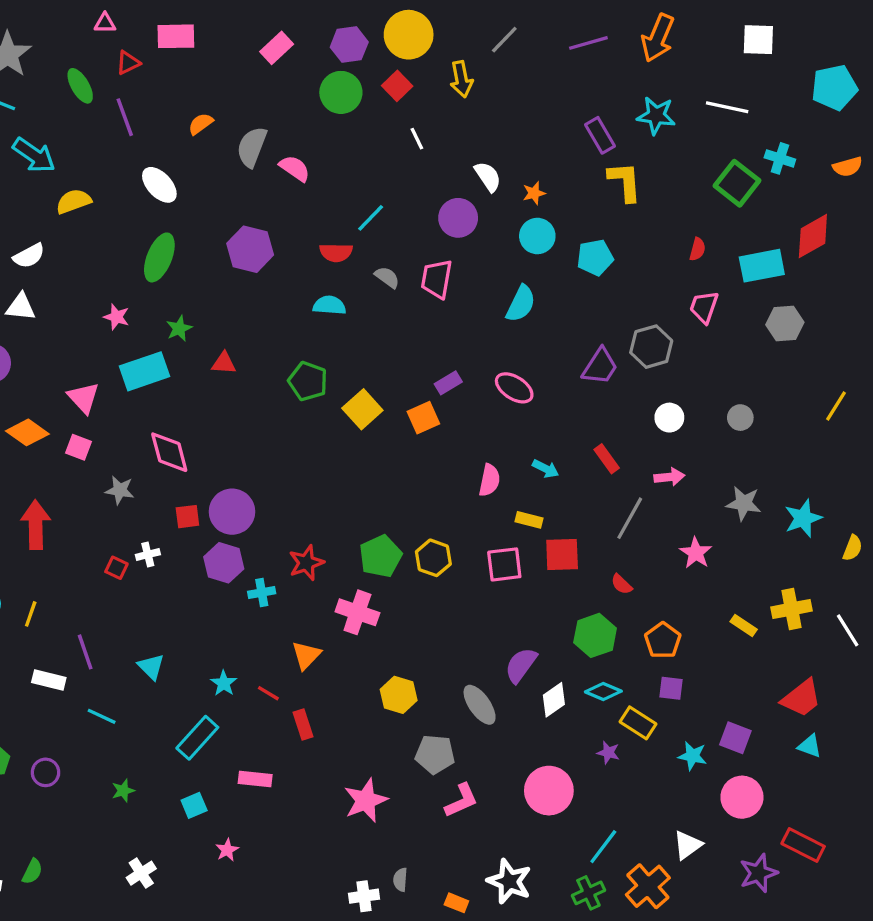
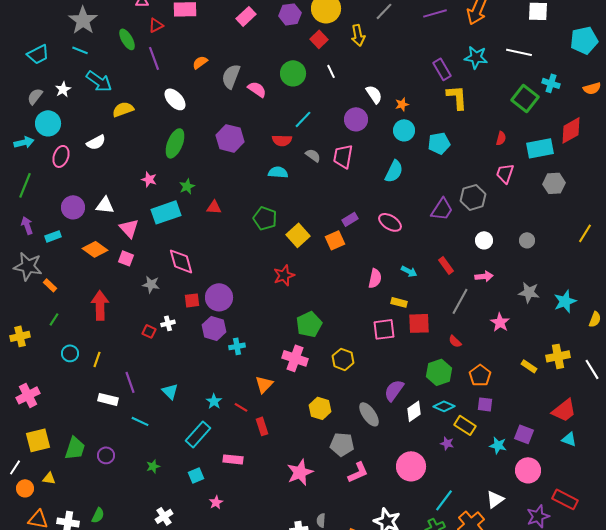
green circle: (341, 92) -> (293, 73), moved
white triangle: (21, 307) -> (105, 205), moved
yellow hexagon: (433, 558) -> (343, 359), moved
red star: (306, 563) -> (284, 275), moved

